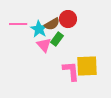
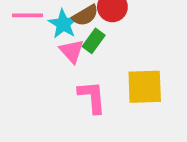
pink L-shape: (71, 71) -> (92, 97), moved

